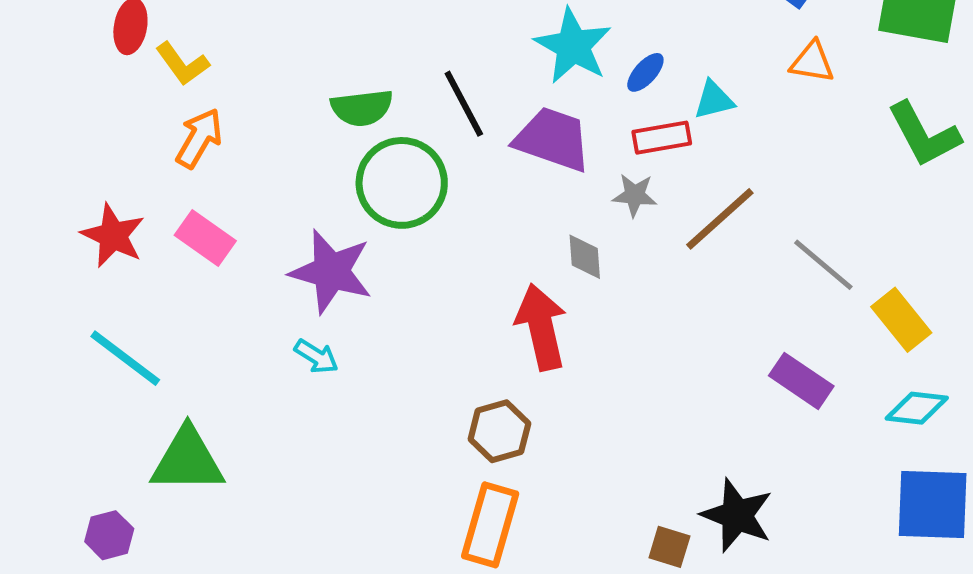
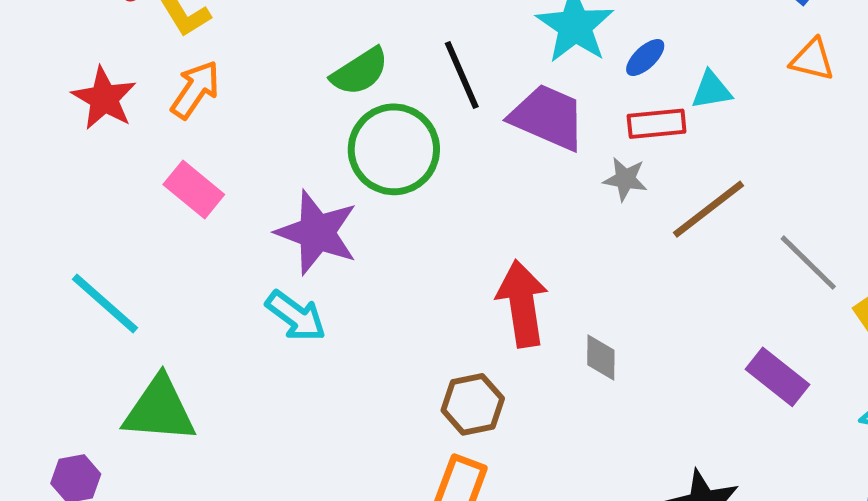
green semicircle: (362, 108) -> (360, 72), turned -30
red star: (113, 236) -> (104, 98), moved
gray diamond: (585, 257) -> (601, 358), moved
cyan arrow: (316, 356) -> (296, 316), size x1.4

